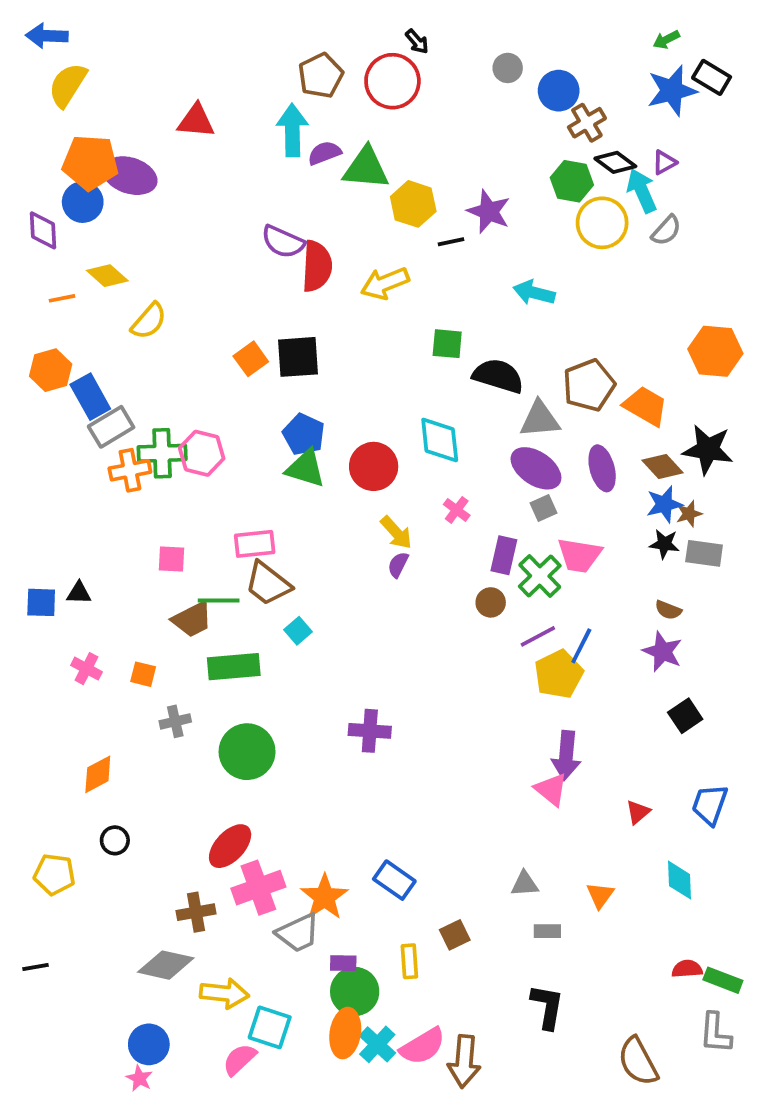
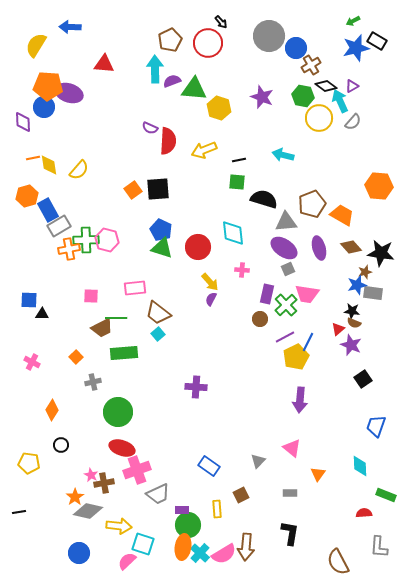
blue arrow: (47, 36) -> (70, 27), moved
gray circle: (508, 68) -> (269, 36), size x2.0
purple star: (489, 211) -> (262, 97), moved
purple semicircle: (283, 242) -> (150, 128), size x0.7
black line: (451, 242) -> (239, 160), moved
yellow diamond: (107, 276) -> (49, 165), moved, turned 40
black star: (708, 449) -> (381, 253), moved
blue star: (664, 504) -> (357, 285), moved
pink cross: (457, 510) -> (242, 270), turned -32
black star: (664, 544) -> (352, 311), moved
brown trapezoid: (268, 584) -> (158, 313), moved
blue square: (41, 602) -> (29, 300), moved
pink cross: (86, 669) -> (32, 362), moved
orange square: (143, 674) -> (76, 357), turned 32
green circle: (247, 752) -> (118, 412), moved
orange diamond: (98, 774) -> (52, 410), turned -30
pink triangle: (551, 789) -> (292, 448), moved
red triangle: (638, 812) -> (338, 329), moved
red ellipse: (230, 846) -> (122, 448), turned 65
gray triangle: (525, 884) -> (258, 461), moved, turned -42
orange star: (324, 897) -> (75, 497), moved, size x0.7
green rectangle: (723, 980) -> (386, 495), moved
brown arrow: (464, 1061) -> (246, 547), moved
pink star: (139, 1078) -> (91, 475), moved

